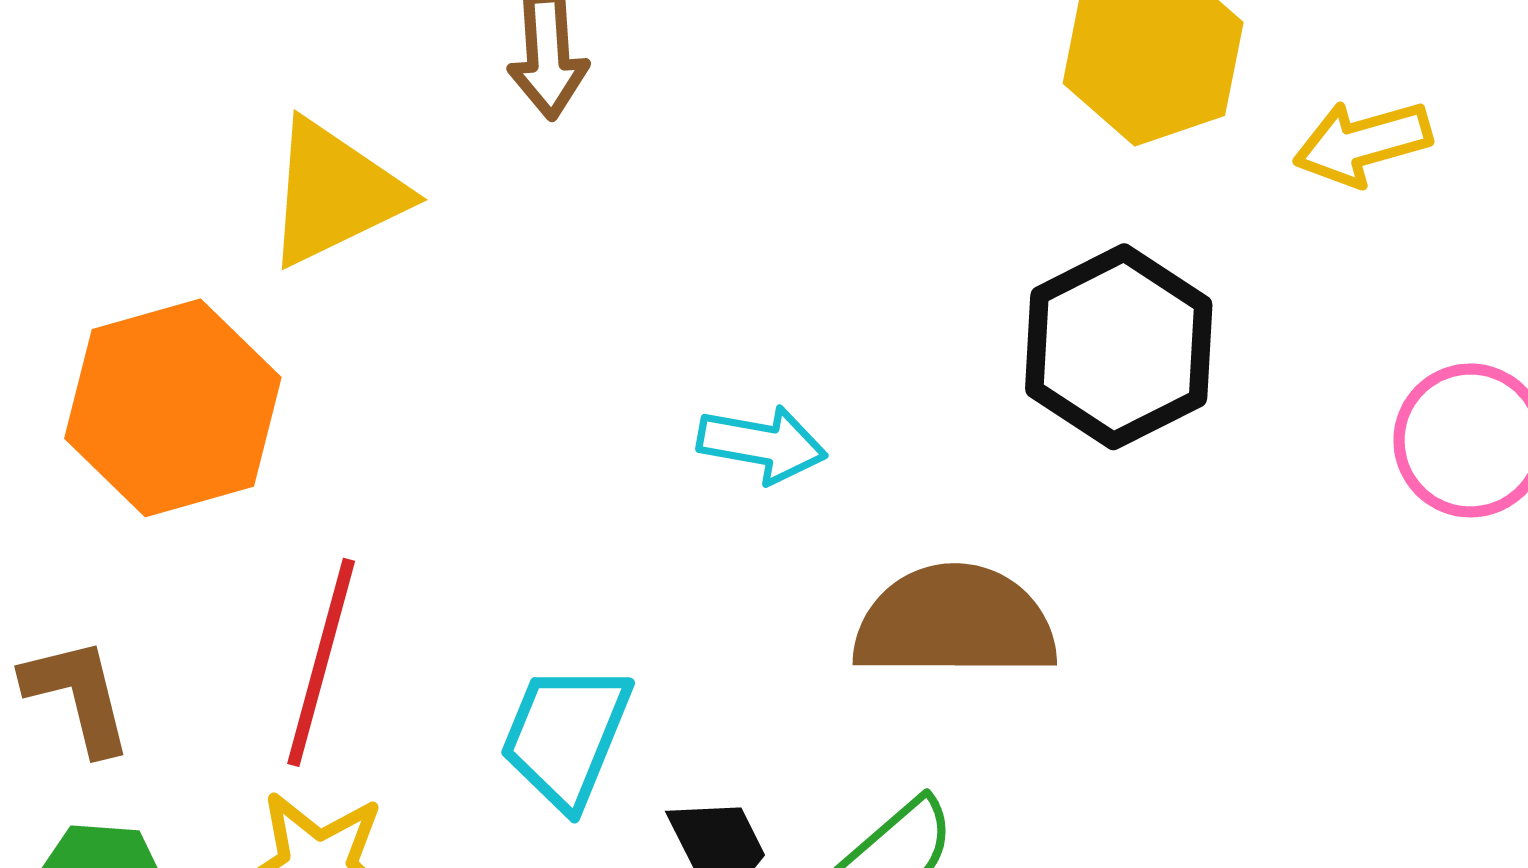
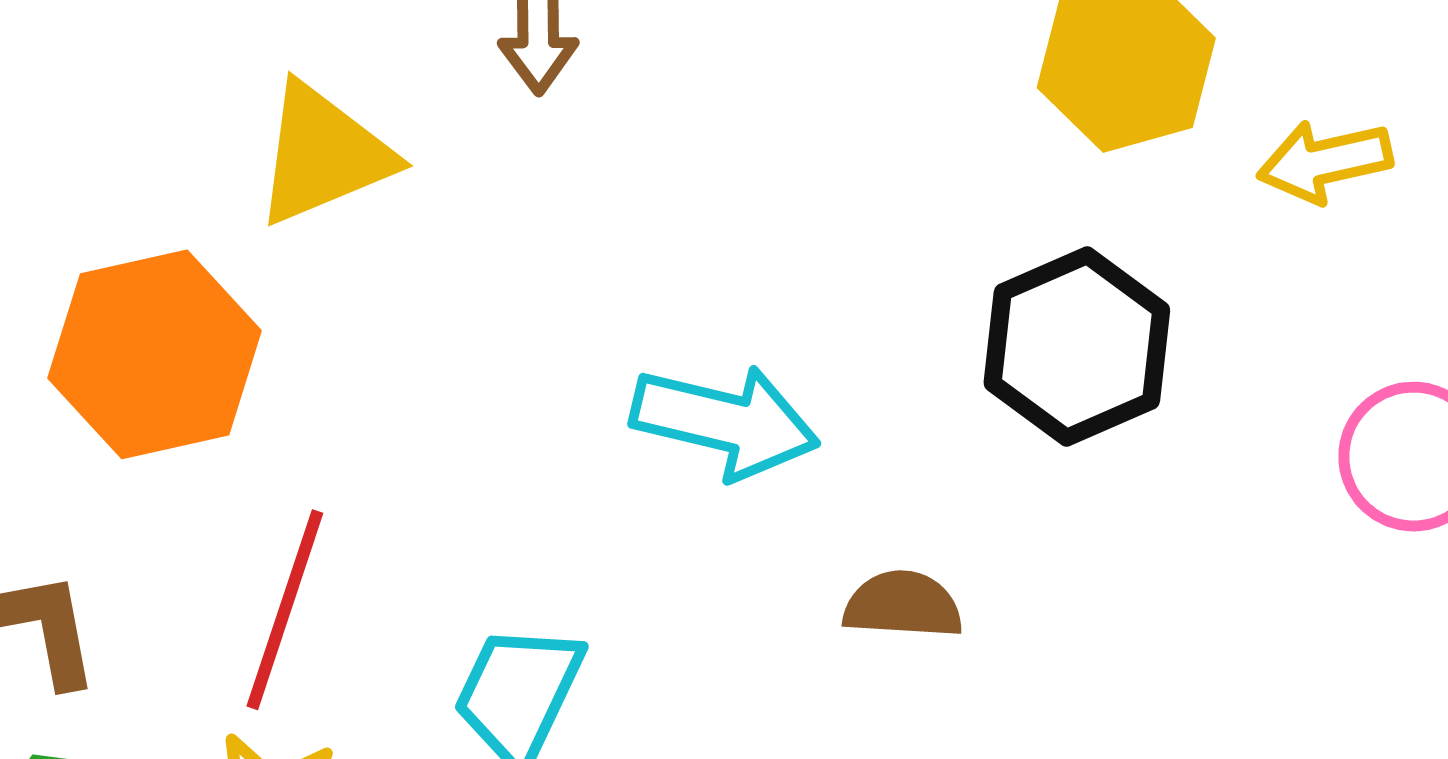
cyan arrow: (762, 444) -> (725, 422), size x1.5
brown semicircle: (955, 622) -> (903, 605), size x0.6

